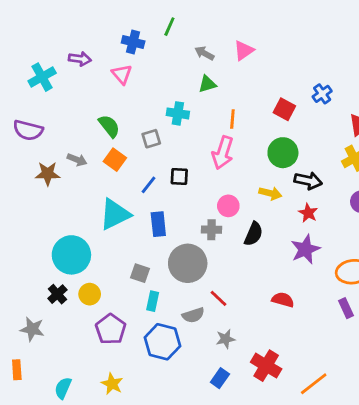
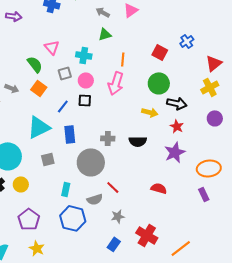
pink triangle: (122, 74) -> (52, 47), moved
pink circle: (228, 206) -> (86, 80), moved
black semicircle: (254, 234) -> (138, 141), turned 66
gray square: (140, 273) -> (48, 159), moved, turned -32
purple pentagon: (111, 329) -> (29, 219), moved

